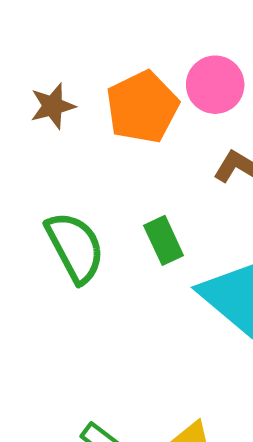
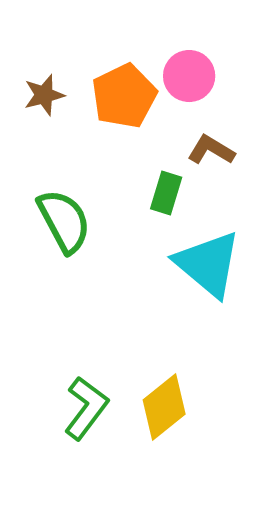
green rectangle: (164, 240) -> (166, 193), moved, turned 42

